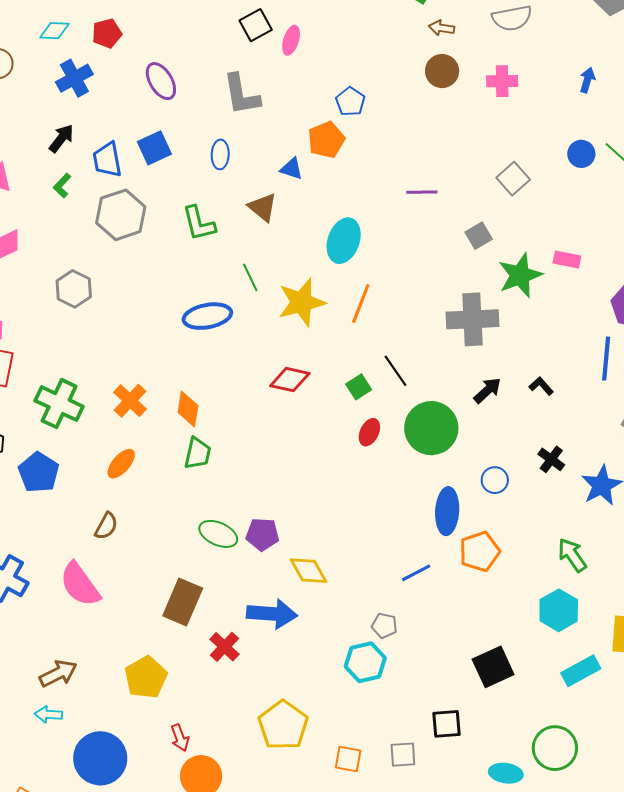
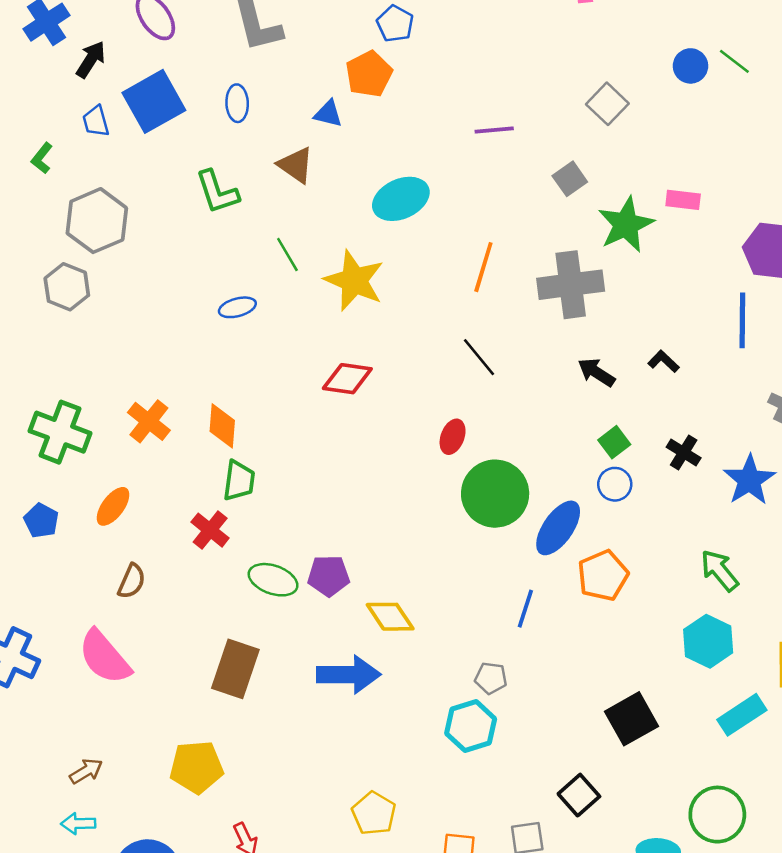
black arrow: (61, 138) -> (91, 59), moved
blue square: (154, 148) -> (154, 101), size x1.4
blue trapezoid: (107, 160) -> (96, 121), size x0.7
gray hexagon: (121, 215) -> (97, 221), moved
cyan ellipse: (344, 241) -> (401, 199), turned 51
yellow star: (302, 302) -> (354, 281), turned -30
orange line: (361, 303) -> (483, 267), moved
blue ellipse: (207, 316) -> (237, 307), size x0.6
green square: (359, 387) -> (614, 442), moved
black arrow: (487, 390) -> (596, 372), turned -100
green circle: (431, 428) -> (495, 494), moved
orange ellipse: (121, 464) -> (113, 506), moved
blue pentagon: (39, 472) -> (41, 521), size x0.7
blue ellipse: (447, 511) -> (558, 528), turned 36
blue line: (416, 573) -> (525, 609), turned -40
red cross: (225, 647) -> (210, 530), moved
brown arrow: (58, 674) -> (86, 771), size x0.7
yellow pentagon: (146, 677) -> (197, 767), turned 30
black square: (447, 724) -> (579, 795), turned -32
yellow pentagon: (283, 725) -> (374, 813), size x0.7

